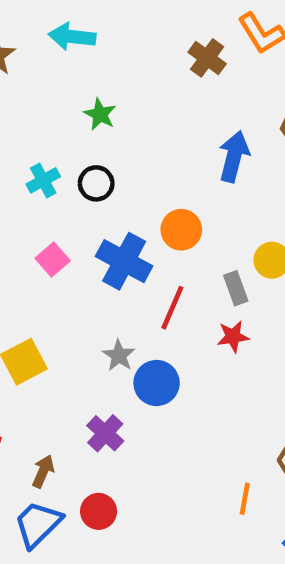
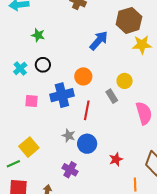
blue arrow: (234, 156) -> (99, 41), turned 40
pink square: (53, 259) -> (32, 101), turned -32
blue cross: (124, 261) -> (62, 95), turned -30
red star: (233, 336) -> (116, 159), moved

